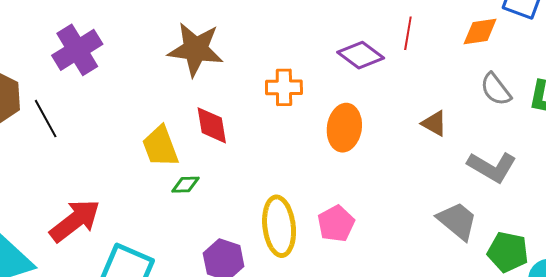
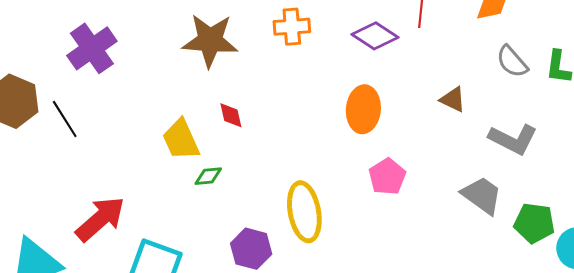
orange cross: (284, 87) -> (292, 27), moved
red diamond: (212, 125) -> (231, 115), size x0.7
pink pentagon: (336, 224) -> (387, 177), moved

